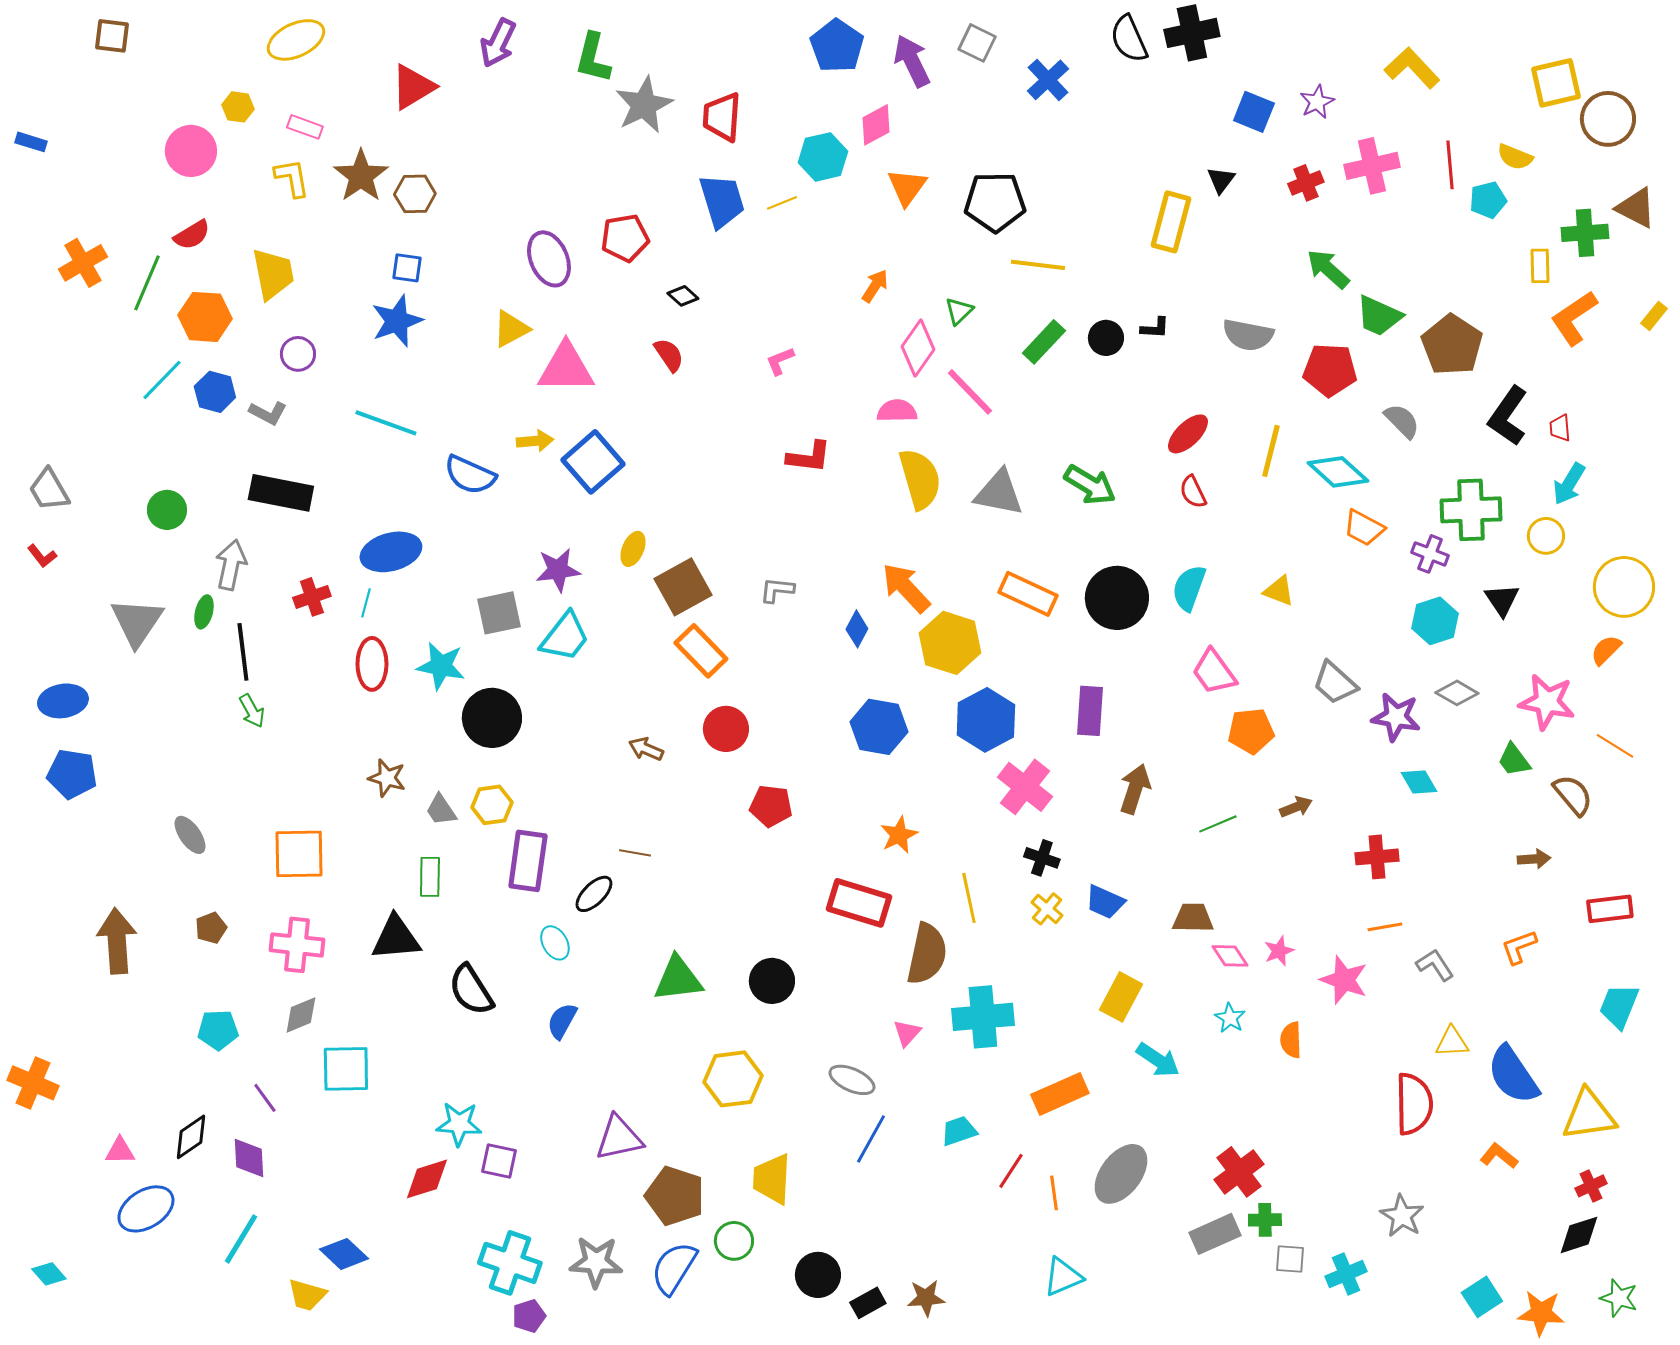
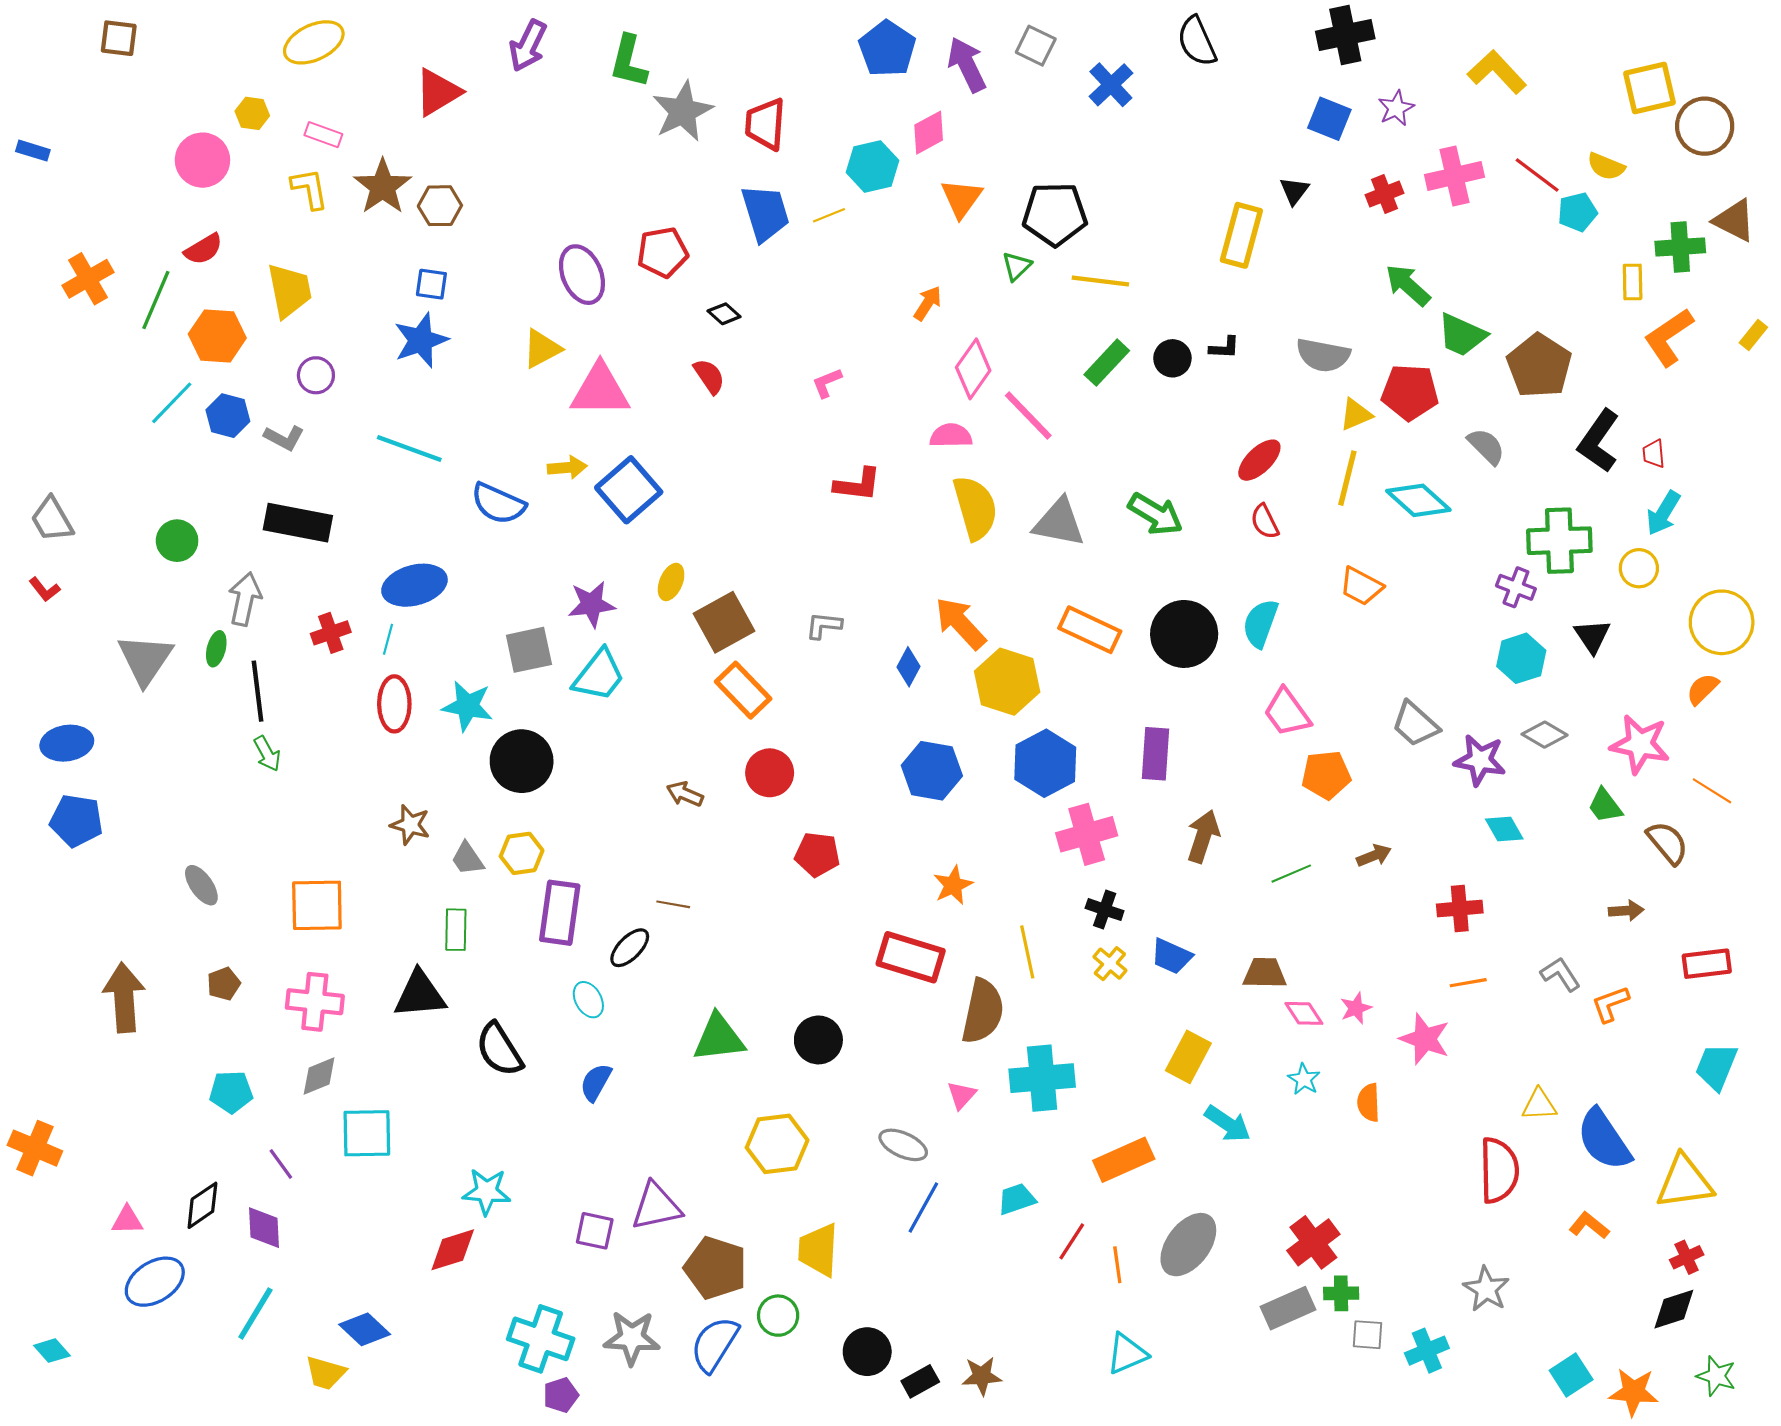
black cross: (1192, 33) -> (1345, 35), moved
red line: (1450, 165) -> (1537, 175), turned -48
green triangle: (959, 311) -> (1017, 266), moved
orange trapezoid: (1364, 528) -> (1361, 586), moved
yellow triangle: (1279, 591) -> (1356, 414), moved, turned -44
pink cross: (1025, 787) -> (1087, 834), turned 36
gray L-shape: (1435, 965) -> (1560, 974), moved
purple square: (499, 1161) -> (595, 1231), moved

